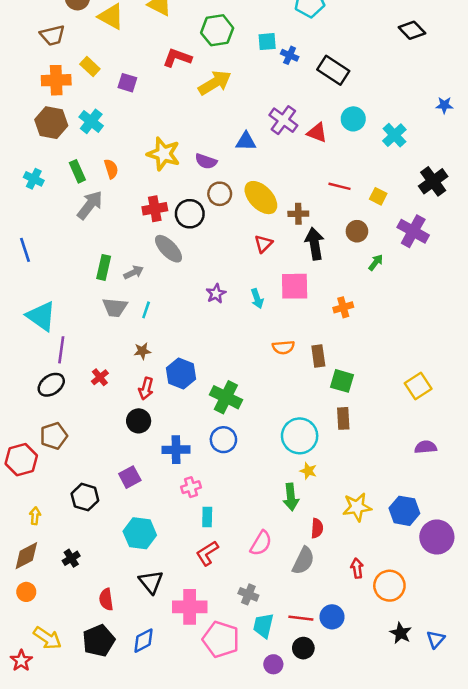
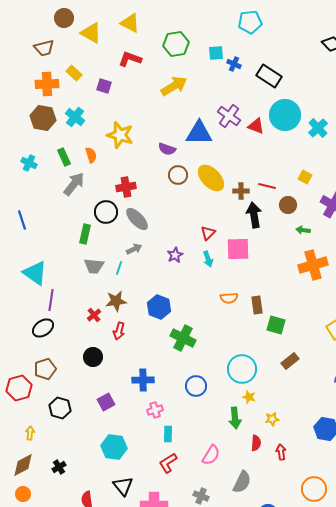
red L-shape: (177, 58) -> (130, 59), moved
cyan circle: (353, 119) -> (285, 115), size x1.6
blue triangle: (246, 141) -> (199, 133), size x1.6
yellow star: (164, 154) -> (120, 135), moved
red line: (340, 186) -> (267, 186), moved
black circle: (190, 214) -> (106, 212), moved
red triangle: (263, 244) -> (208, 233), moved
green arrow: (376, 262) -> (303, 230), turned -120
gray arrow: (134, 272) -> (134, 249), moved
orange cross: (343, 307) -> (313, 265), moved, size x1.8
brown star: (142, 351) -> (116, 301), size x1.5
blue hexagon: (181, 374) -> (159, 307), moved
red cross: (100, 377) -> (94, 315), moved
brown rectangle: (343, 418) -> (290, 361), moved, turned 54
black circle: (139, 421) -> (93, 357), moved
blue circle: (223, 440) -> (196, 386), moved
black hexagon: (85, 497) -> (60, 408), moved
yellow star: (357, 507) -> (272, 419), moved, size x0.6
gray semicircle: (303, 561) -> (242, 482), moved
red arrow: (357, 568) -> (281, 452), moved

